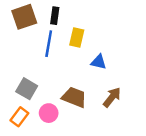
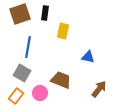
blue line: (49, 44) -> (28, 47), moved
blue triangle: (99, 62) -> (88, 57), moved
brown arrow: (112, 97) -> (99, 89), moved

